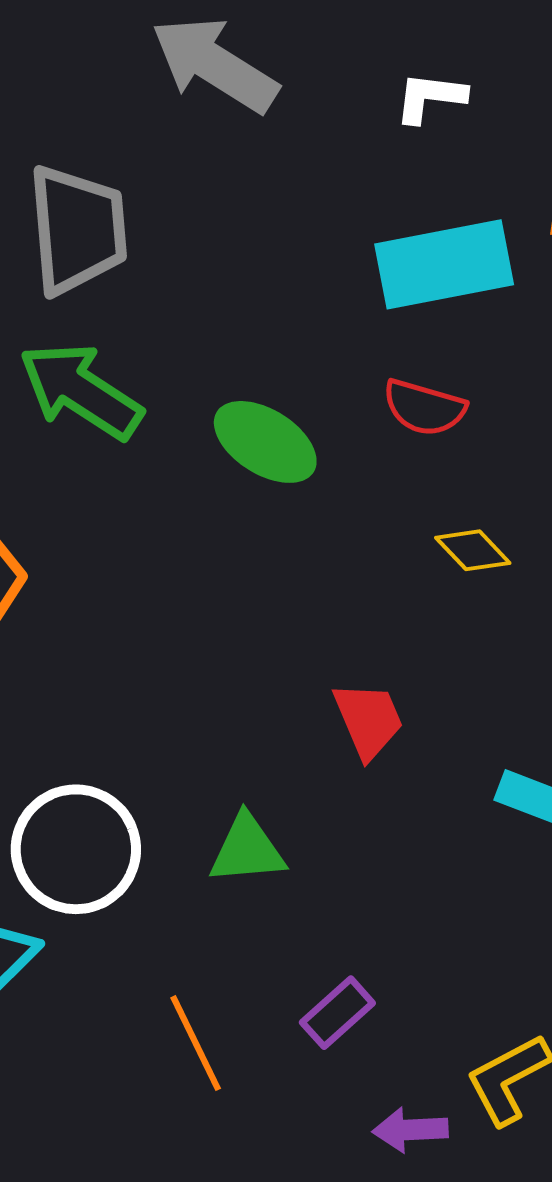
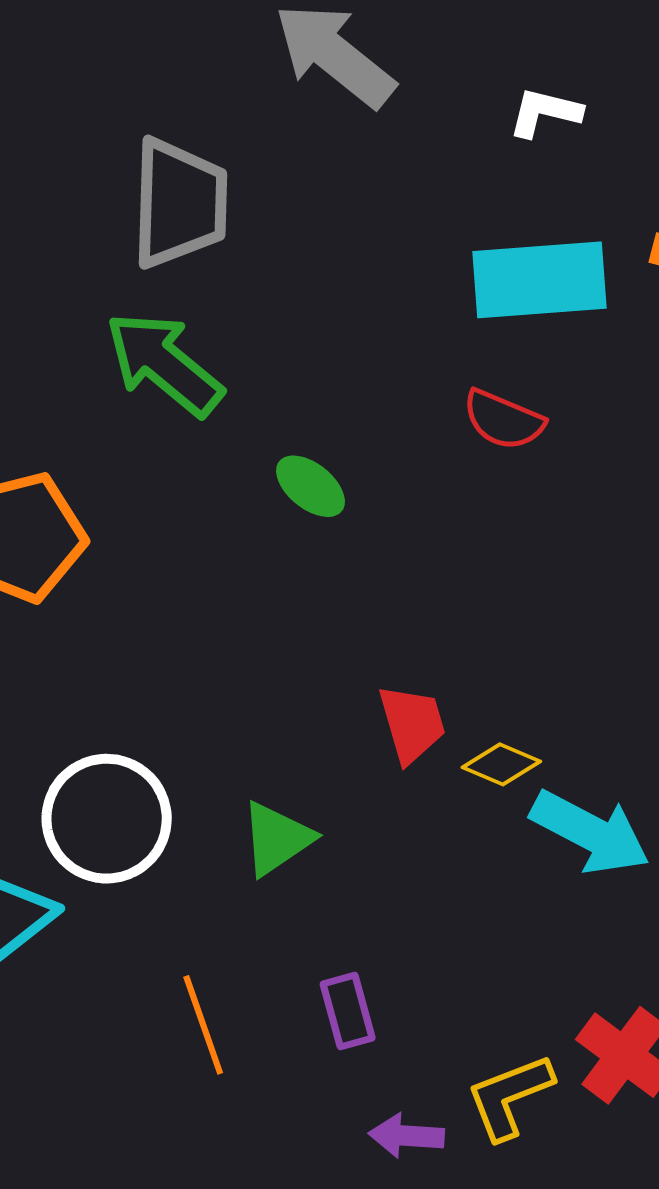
green ellipse: (265, 442) -> (311, 486), moved, size x0.7
yellow diamond: (473, 550) -> (501, 764), moved, turned -30
green triangle: (247, 850) -> (277, 839), turned -36
purple rectangle: (337, 1013) -> (348, 1011), turned -70

